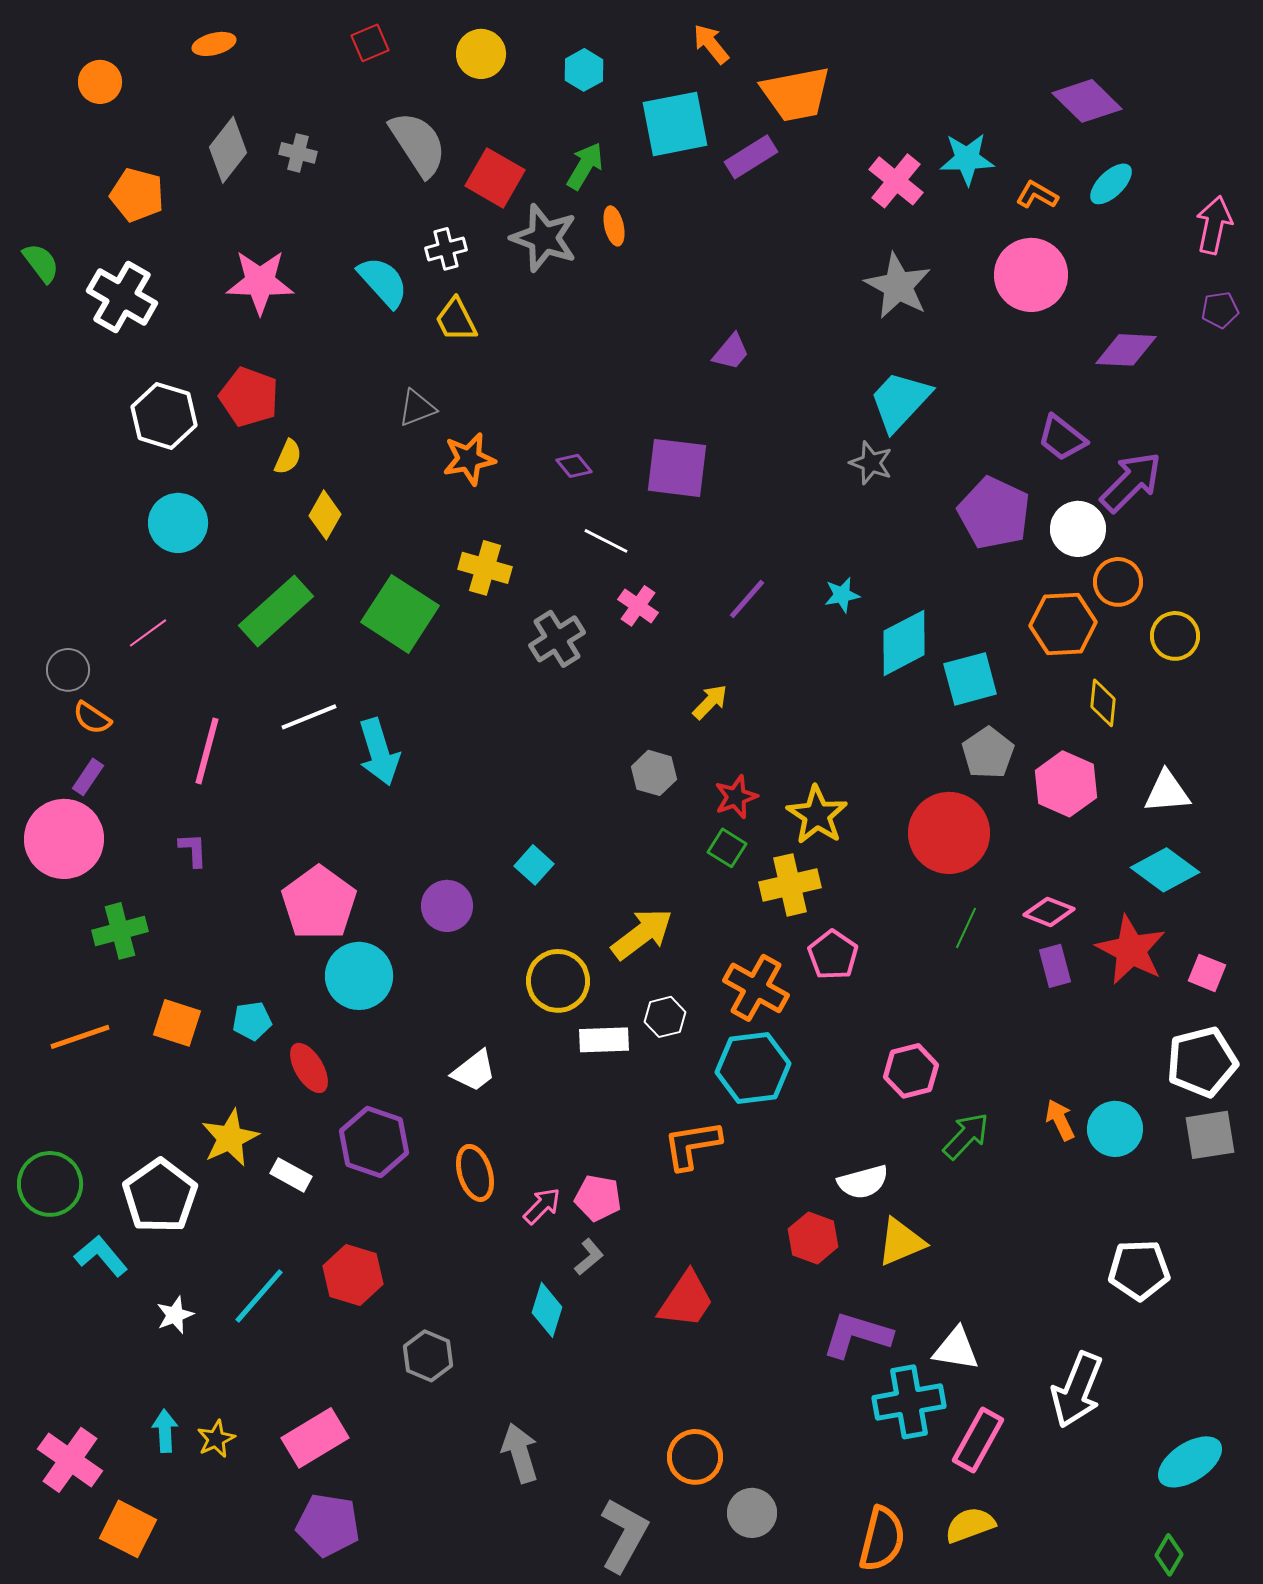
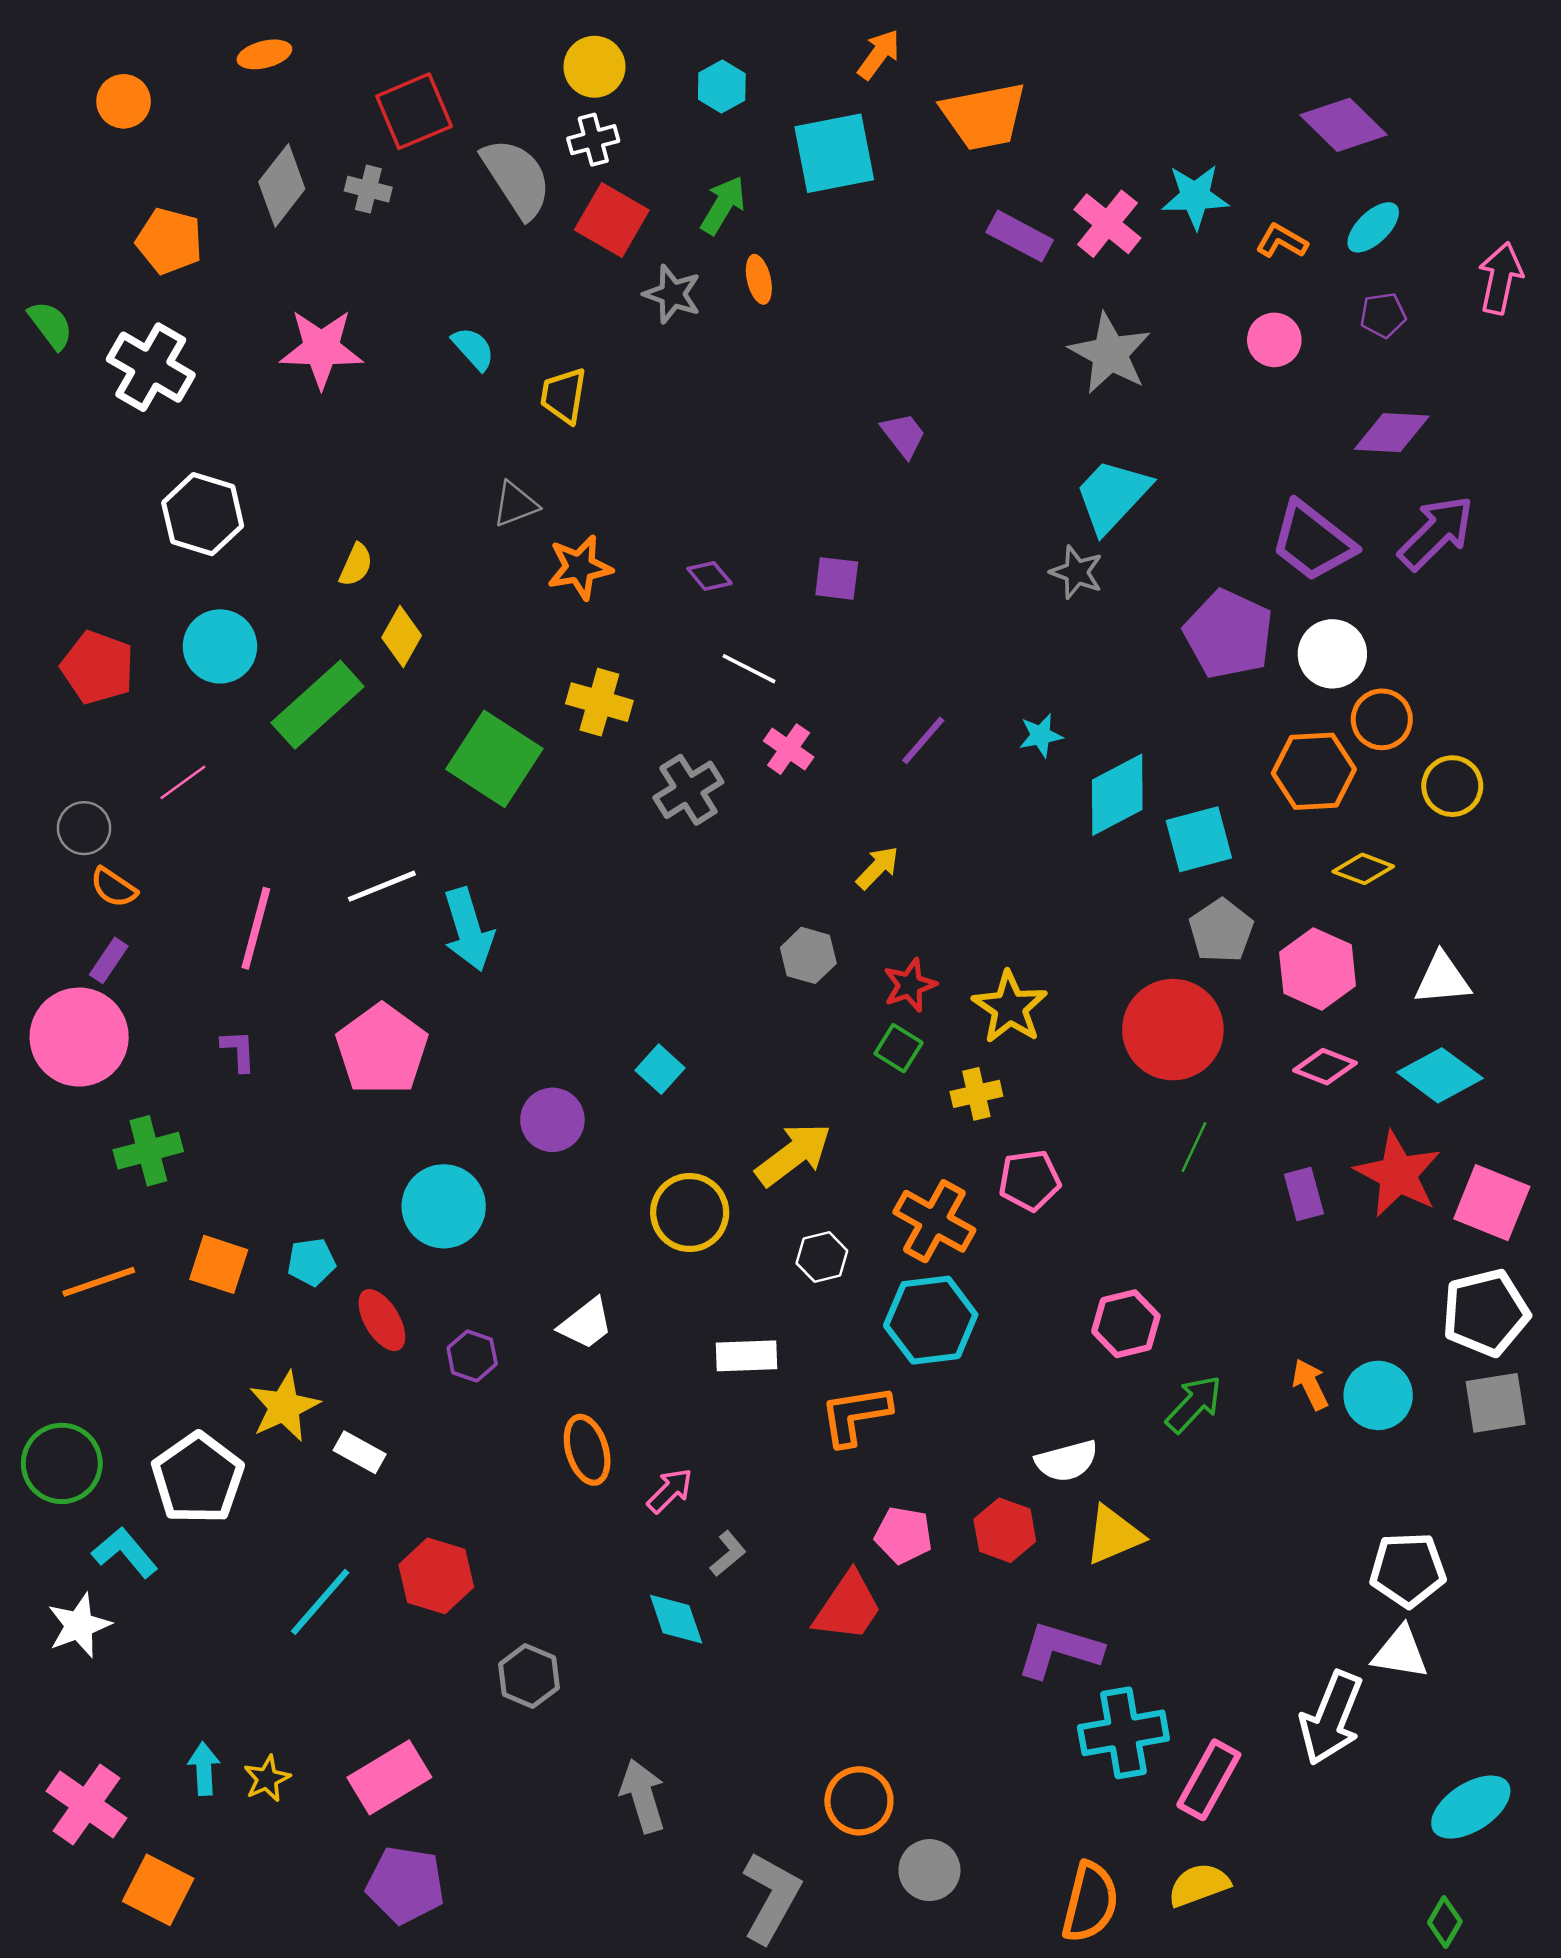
red square: (370, 43) -> (414, 111), moved, size x1.6
orange arrow: (711, 44) -> (879, 54), turned 75
purple rectangle: (751, 157) -> (1020, 236), moved, turned 60
gray star: (544, 238) -> (672, 294), size x0.7
white cross: (446, 249) -> (593, 140), moved
pink circle: (1031, 275) -> (1274, 340), size x0.6
cyan semicircle: (383, 282) -> (473, 349), size x0.7
purple pentagon: (1220, 310) -> (1383, 315), moved
yellow trapezoid: (456, 320) -> (564, 396), turned 36
purple trapezoid: (731, 352) -> (903, 435), turned -78
red pentagon: (249, 397) -> (98, 667), moved
purple trapezoid: (1062, 438) -> (1313, 541), size x1.4
purple square: (677, 468) -> (837, 578), size x0.6
purple arrow: (1131, 482) -> (1436, 533), moved
green rectangle: (276, 611) -> (318, 705), moved
yellow diamond: (1103, 703) -> (1363, 869), turned -75
yellow cross: (790, 885) -> (976, 1094), size x0.7
pink pentagon: (319, 903) -> (382, 1049), moved
pink diamond: (1049, 912) -> (1325, 1067), moved
pink pentagon: (833, 955) -> (1030, 1180), turned 30
pink square: (1207, 973) -> (1492, 1203), size x1.6
white rectangle: (604, 1040) -> (747, 1356), moved
purple hexagon: (374, 1142) -> (472, 1356), moved, size x0.6
pink pentagon: (598, 1198) -> (903, 1535), moved
cyan diamond: (547, 1310) -> (676, 1619), turned -36
white star: (175, 1315) -> (79, 1625), moved, size x1.4
white triangle: (956, 1349) -> (1400, 1653), moved

